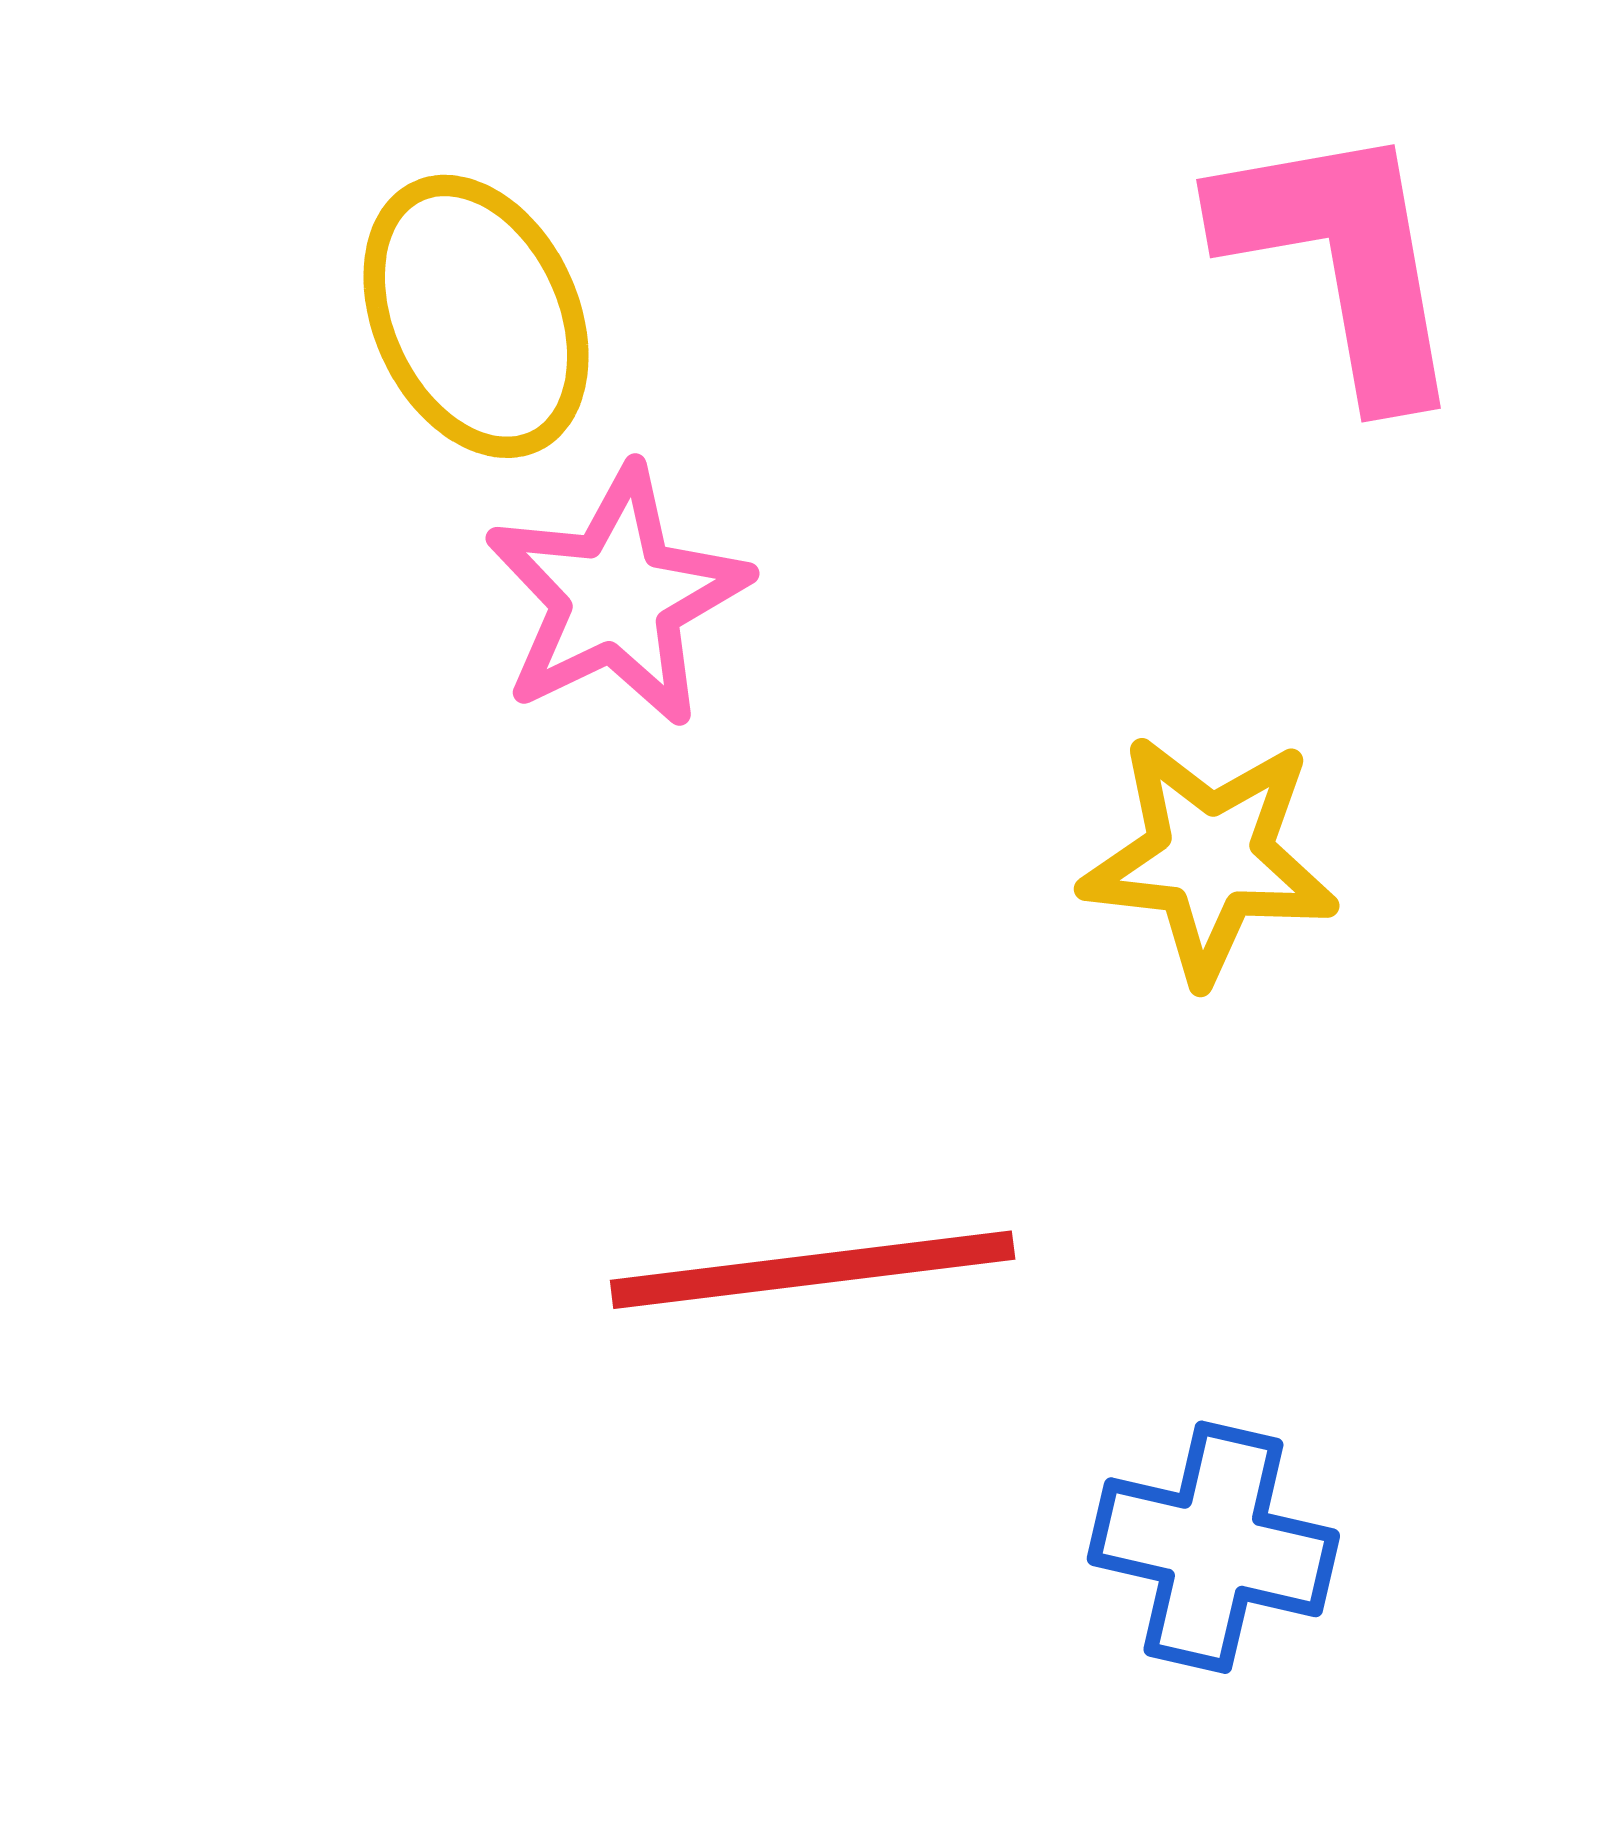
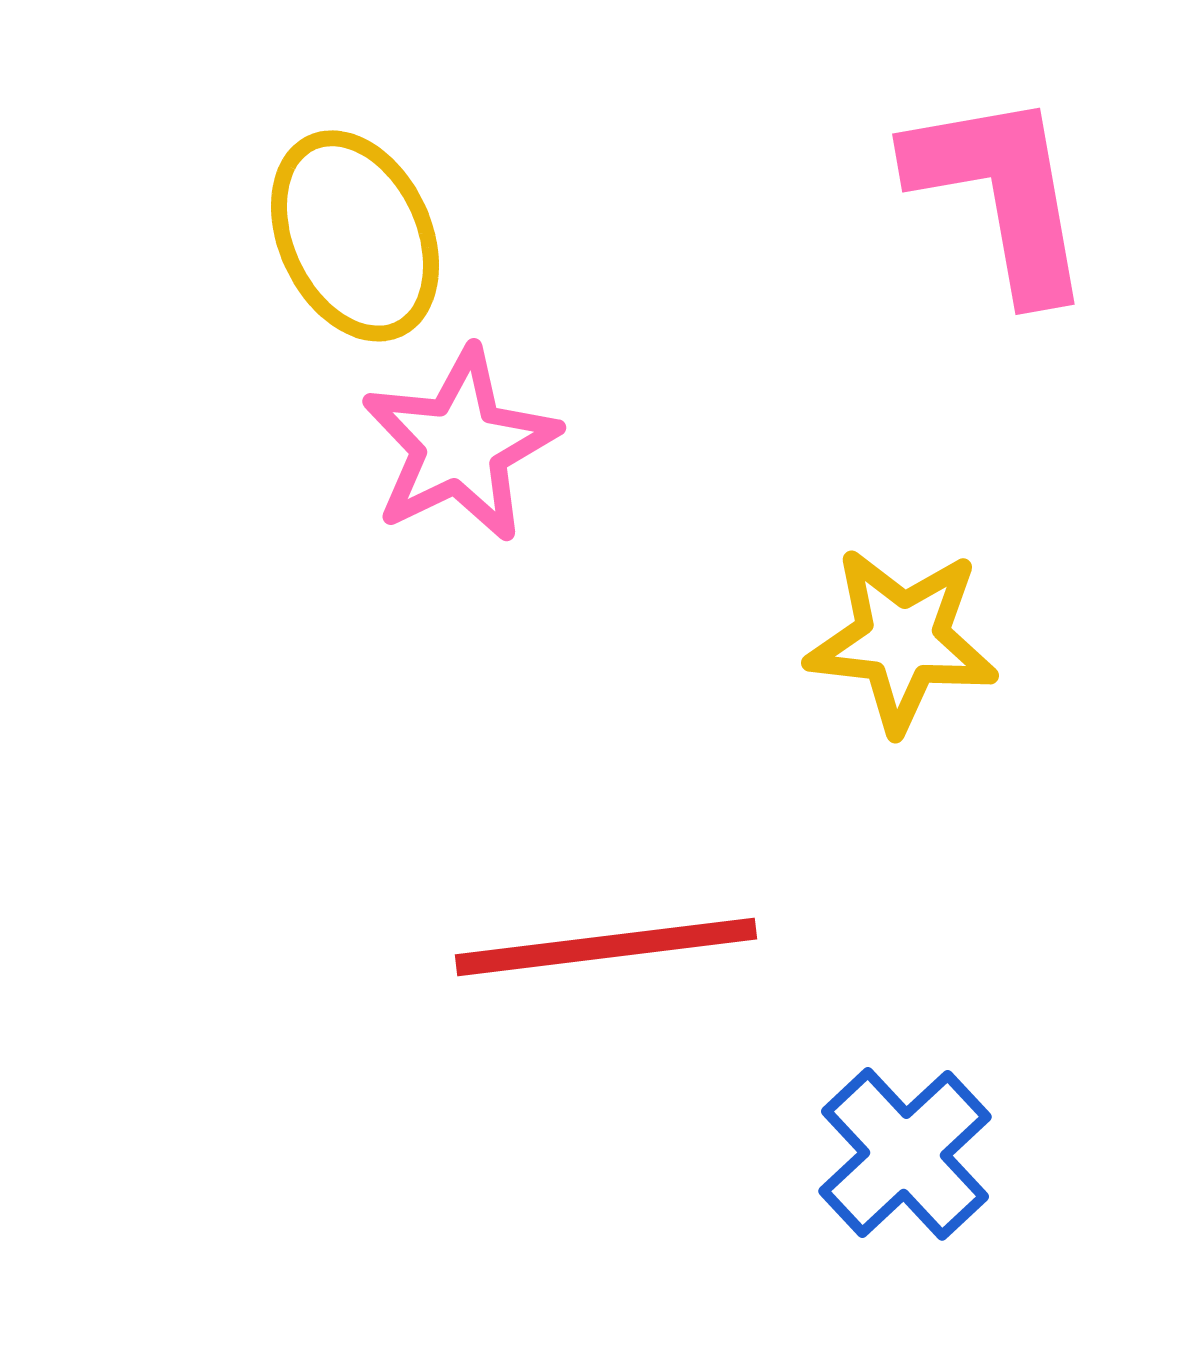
blue cross: (1213, 1547) -> (905, 1154), turned 34

